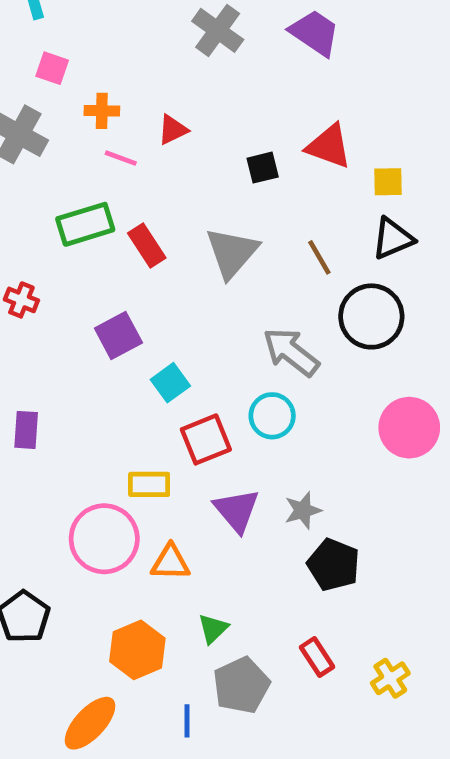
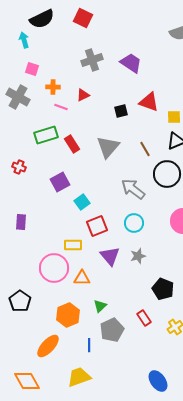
gray cross: (218, 30) -> (92, 60), moved, turned 35
purple trapezoid: (315, 33) -> (131, 63), moved
cyan circle: (272, 416) -> (134, 223), moved
black pentagon: (334, 565) -> (163, 289), moved

